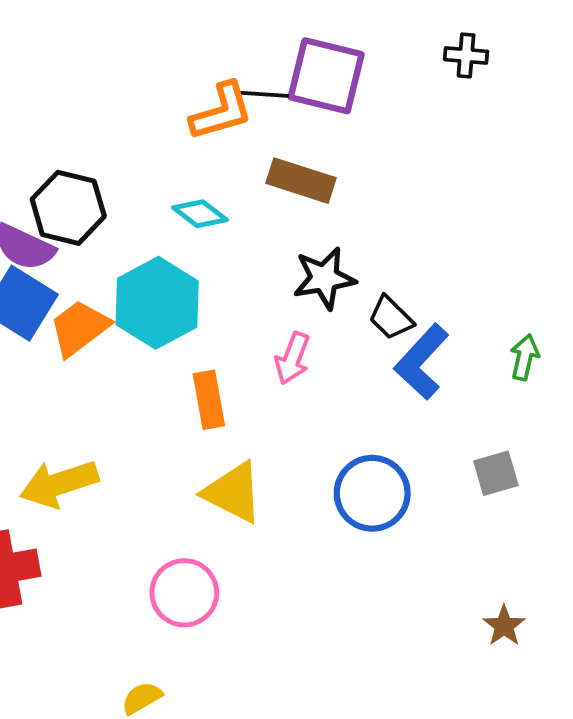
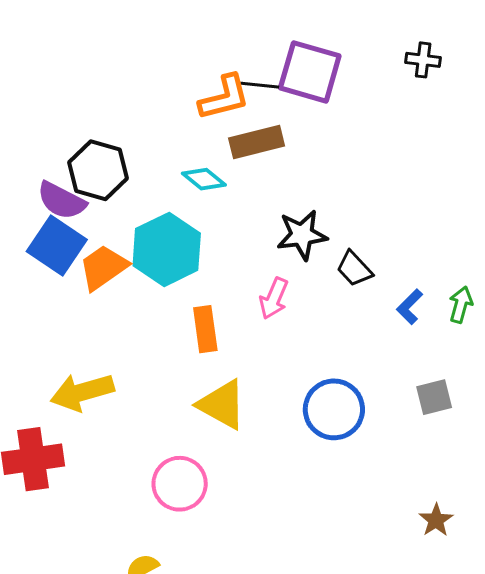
brown rectangle: (301, 181) -> (257, 142), moved, turned -34
blue L-shape: (422, 362) -> (410, 307), moved, size x0.6

